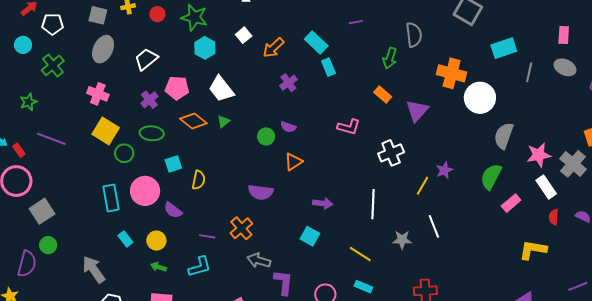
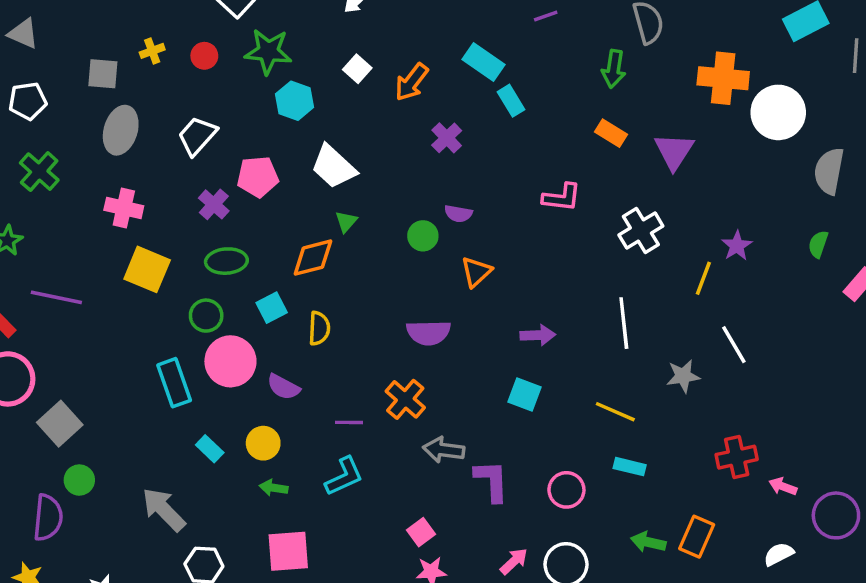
orange diamond: (193, 121) -> (313, 258), moved, turned -44
green circle: (124, 153) -> (206, 316), moved
green semicircle: (491, 177) -> (818, 244), size x0.6

